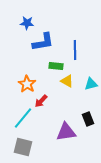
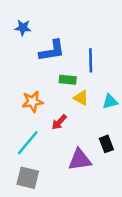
blue star: (27, 23) -> (23, 28), moved
orange star: (27, 84) -> (33, 102), turned 30
red arrow: (41, 101) -> (59, 122), moved

